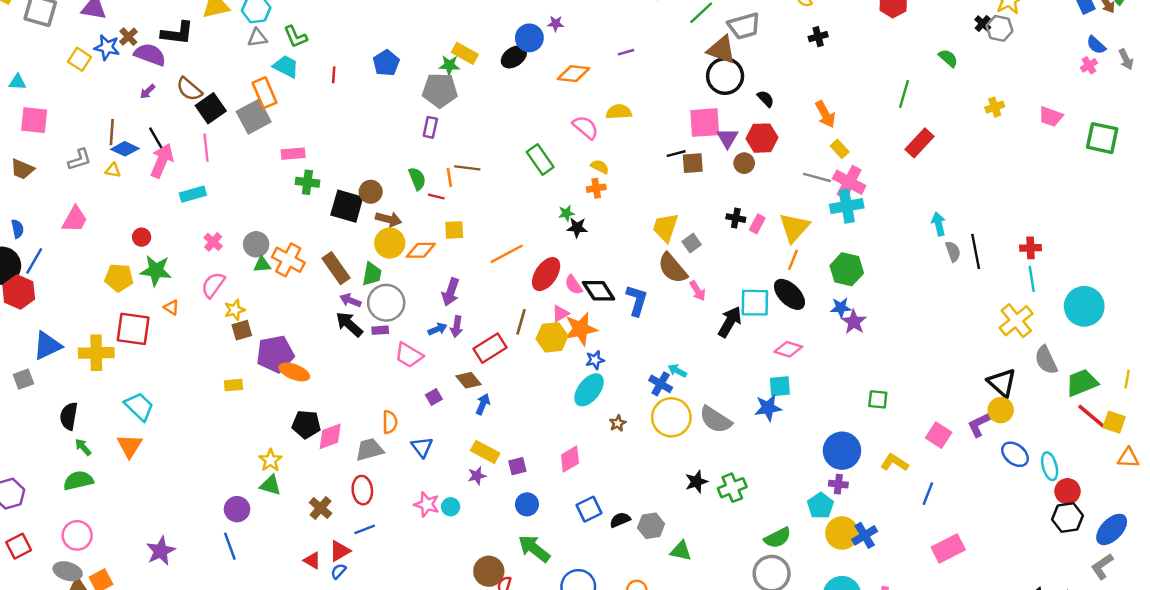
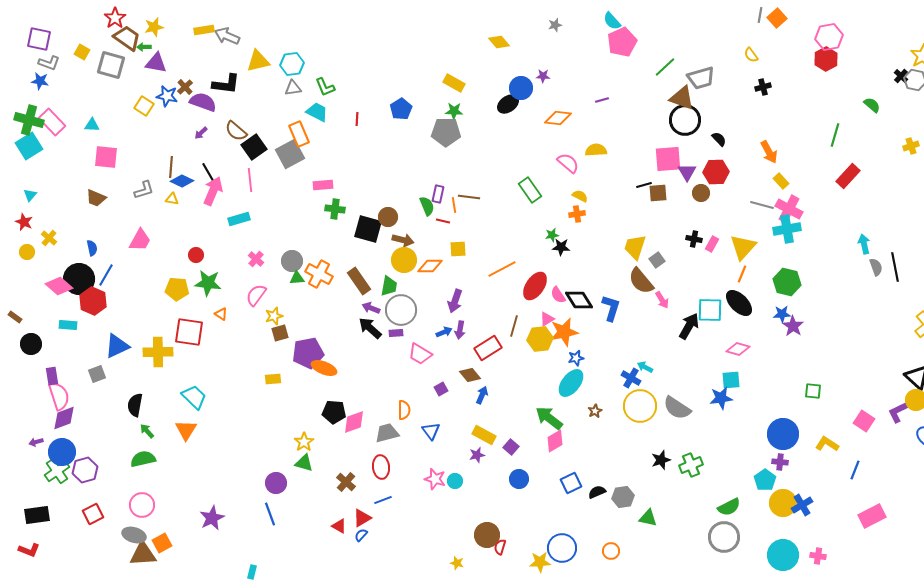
yellow rectangle: (465, 53) -> (454, 83), moved
purple rectangle: (430, 127) -> (438, 194), moved
purple square: (517, 466) -> (511, 447), turned -35
green arrow: (534, 549) -> (549, 418), moved

